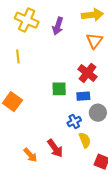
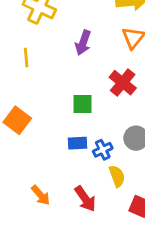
purple arrow: (58, 26) -> (83, 43), moved
blue rectangle: (83, 96) -> (77, 143), moved
red arrow: (55, 148) -> (85, 199), moved

